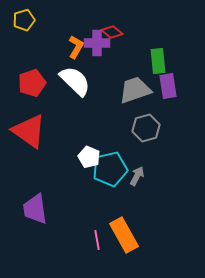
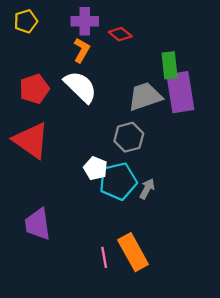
purple cross: (97, 43) -> (85, 21), moved
purple rectangle: (168, 86) -> (180, 92), size x1.5
gray hexagon: (146, 128) -> (129, 137), moved

